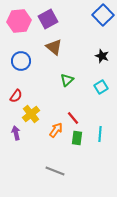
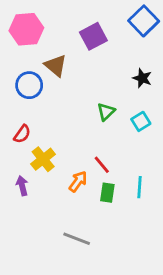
purple square: (48, 19) -> (93, 36), moved
brown triangle: (54, 47) -> (56, 66), moved
green triangle: (67, 80) -> (106, 112), moved

